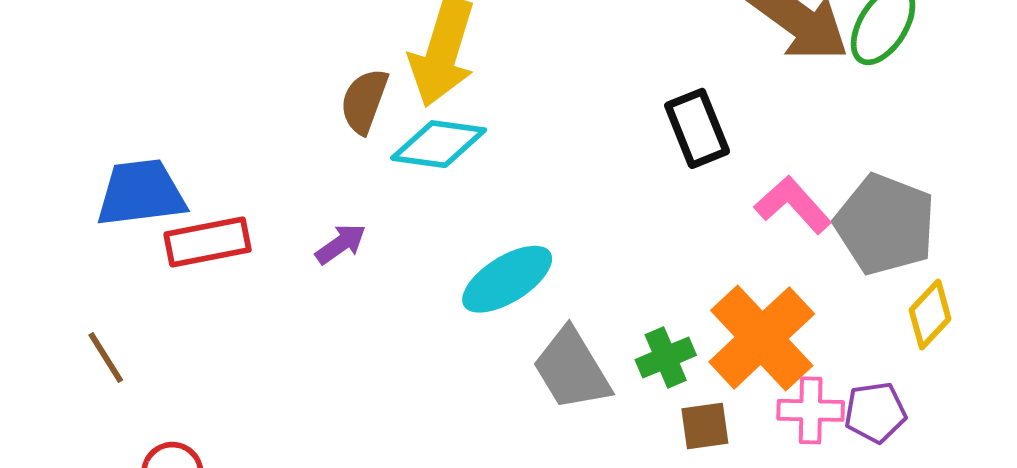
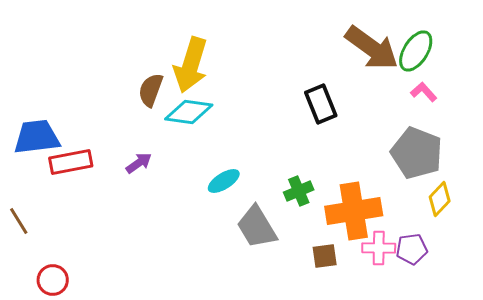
pink L-shape: (793, 205) -> (424, 92), moved, size x0.7
cyan ellipse: (507, 279) -> (224, 181), size x0.7
orange cross: (762, 338) -> (354, 211), turned 34
green cross: (666, 358) -> (299, 191), moved

